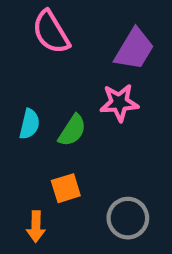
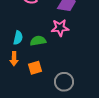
green semicircle: (72, 130) -> (38, 41), turned -133
orange arrow: (36, 227) -> (14, 59), moved

